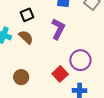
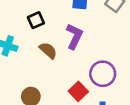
brown semicircle: (26, 37) -> (48, 50), moved

